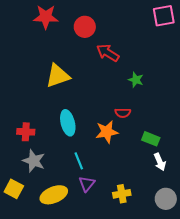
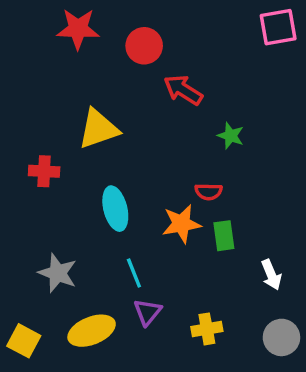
red cross: (26, 132) -> (44, 171), moved
green rectangle: (151, 139) -> (224, 236), moved, turned 60
yellow square: (14, 189) -> (24, 341), moved

